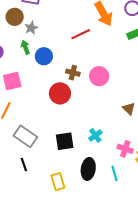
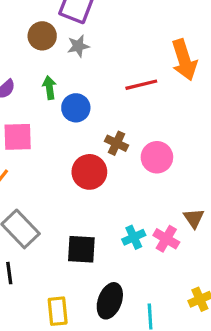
gray star: (31, 28) -> (78, 46), moved
cyan cross: (95, 135) -> (134, 237), moved
pink cross: (125, 149) -> (166, 239), moved

